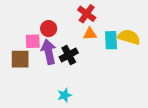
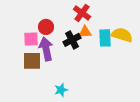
black cross: (69, 55) -> (72, 40), moved
brown square: (20, 59) -> (32, 61), moved

